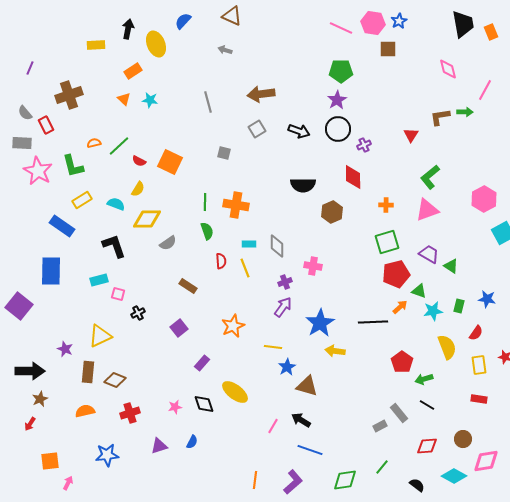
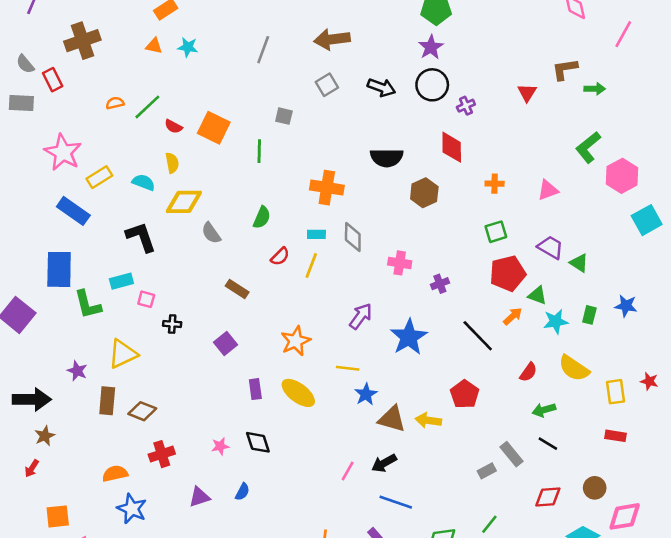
orange triangle: (124, 99) -> (154, 46), turned -32
gray line: (208, 102) -> (263, 50), turned 35
green arrow: (465, 112) -> (595, 89), moved
green L-shape: (73, 166) -> (88, 305), moved
pink star: (38, 171) -> (63, 152), moved
green L-shape: (430, 177) -> (588, 147), moved
yellow semicircle: (138, 189) -> (172, 163), turned -42
green line: (205, 202) -> (259, 151), moved
orange cross: (236, 205) -> (327, 188), moved
pink triangle: (427, 210) -> (548, 190), size x0.7
green semicircle: (207, 231) -> (262, 217), turned 42
green square: (387, 242) -> (496, 232), size x0.7
gray semicircle: (168, 243) -> (211, 233), turned 90
red semicircle: (221, 261) -> (280, 256), turned 49
yellow line: (245, 268) -> (311, 266), turned 42
purple cross: (285, 282) -> (440, 284), moved
black cross: (138, 313) -> (172, 324), turned 32
black line: (373, 322) -> (478, 336), turned 48
red semicircle: (476, 333) -> (528, 372), moved
yellow semicircle: (447, 347) -> (574, 368), turned 145
yellow arrow: (335, 351) -> (428, 420), moved
red pentagon: (402, 362) -> (465, 394), moved
purple rectangle: (202, 363) -> (255, 389), turned -49
yellow ellipse: (235, 392) -> (298, 393), moved
orange semicircle: (85, 411) -> (115, 474), moved
black arrow: (301, 420) -> (384, 463), turned -60
blue star: (107, 455) -> (132, 509), turned 30

